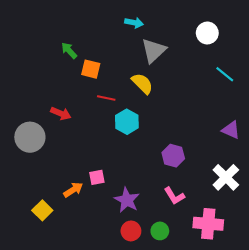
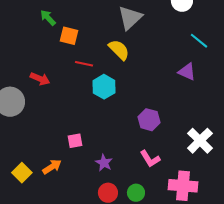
purple triangle: (231, 130) -> (187, 72), moved
orange arrow: (73, 190) -> (52, 167), moved
purple star: (127, 200) -> (104, 163), size x0.7

